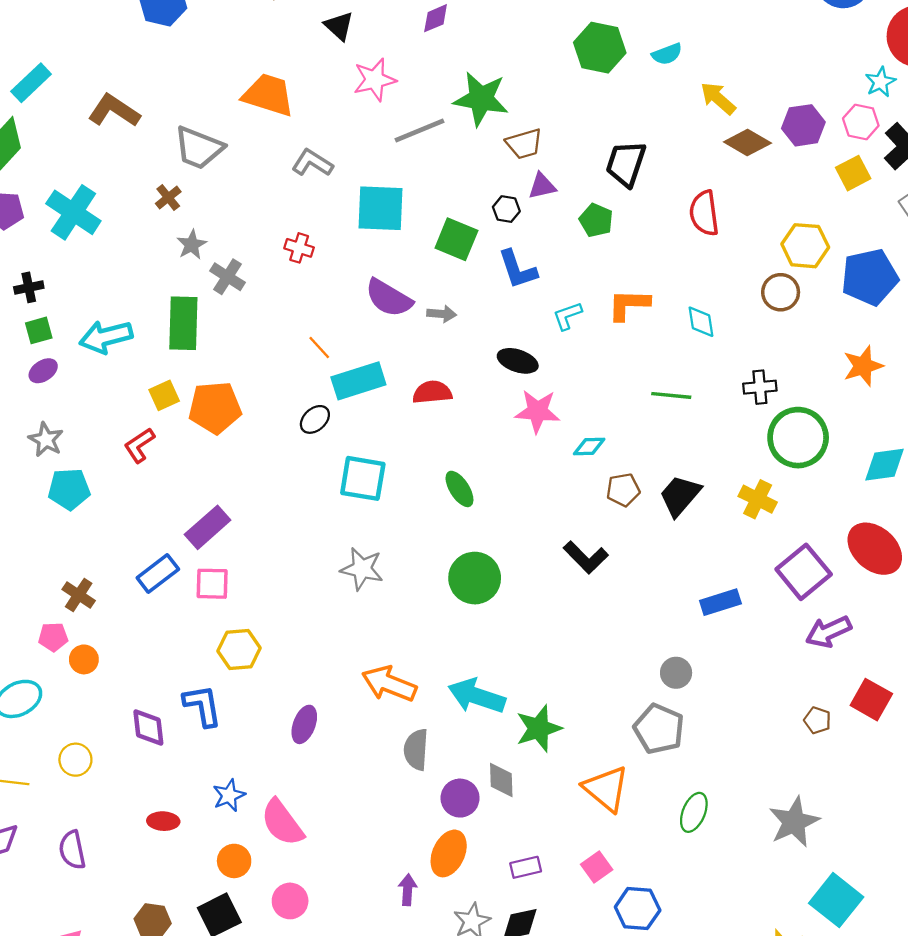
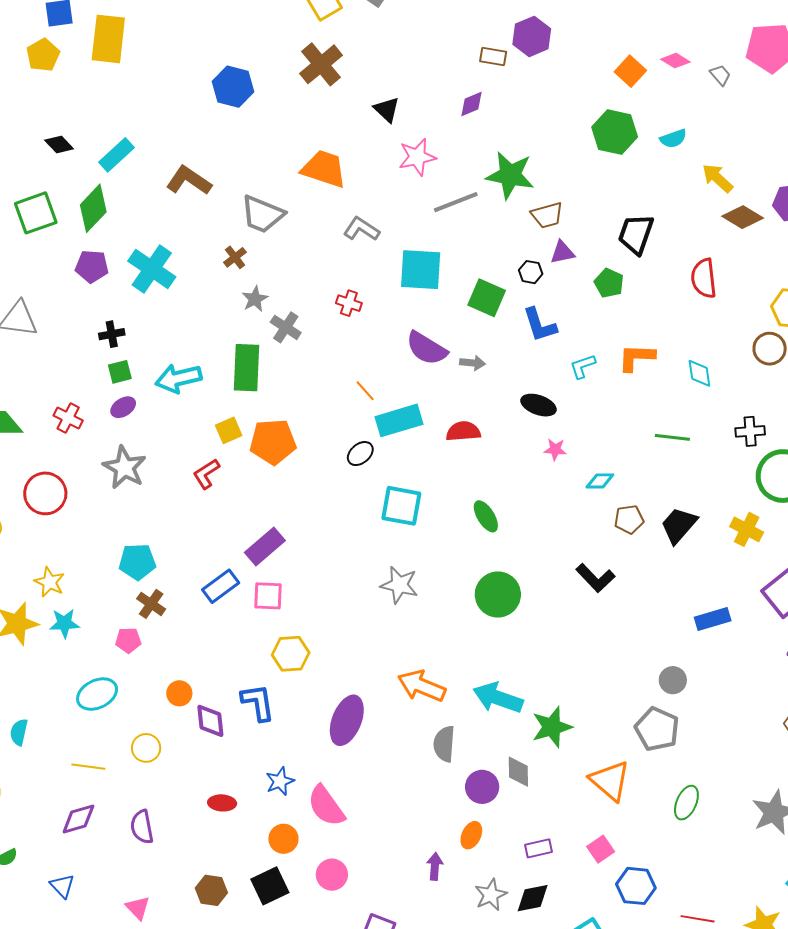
pink star: (537, 411) -> (555, 449), size x0.6
gray star: (46, 440) -> (125, 467), size x1.4
cyan pentagon: (69, 489) -> (137, 562), moved
orange circle: (84, 659) -> (179, 693), moved
purple ellipse: (304, 724) -> (347, 720), size x1.5
orange ellipse: (449, 853) -> (471, 835), size x0.7

